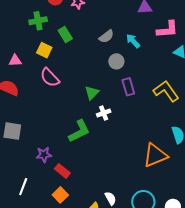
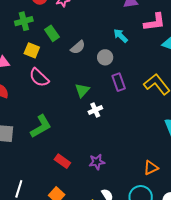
gray semicircle: (106, 36) -> (78, 47), moved
green L-shape: (79, 131) -> (41, 126), moved
purple star: (44, 155) -> (97, 162), moved
orange triangle: (155, 155) -> (151, 168), moved, size x0.6
red rectangle: (62, 171) -> (62, 161), moved

